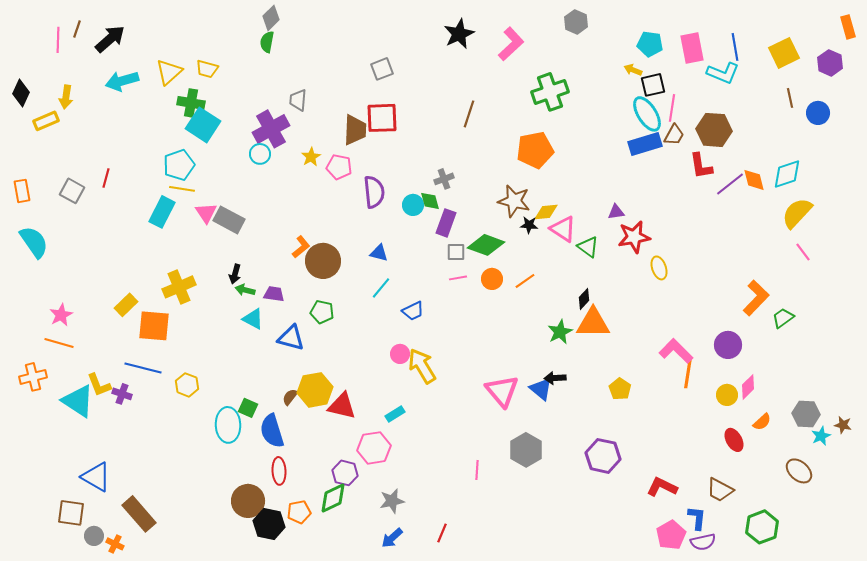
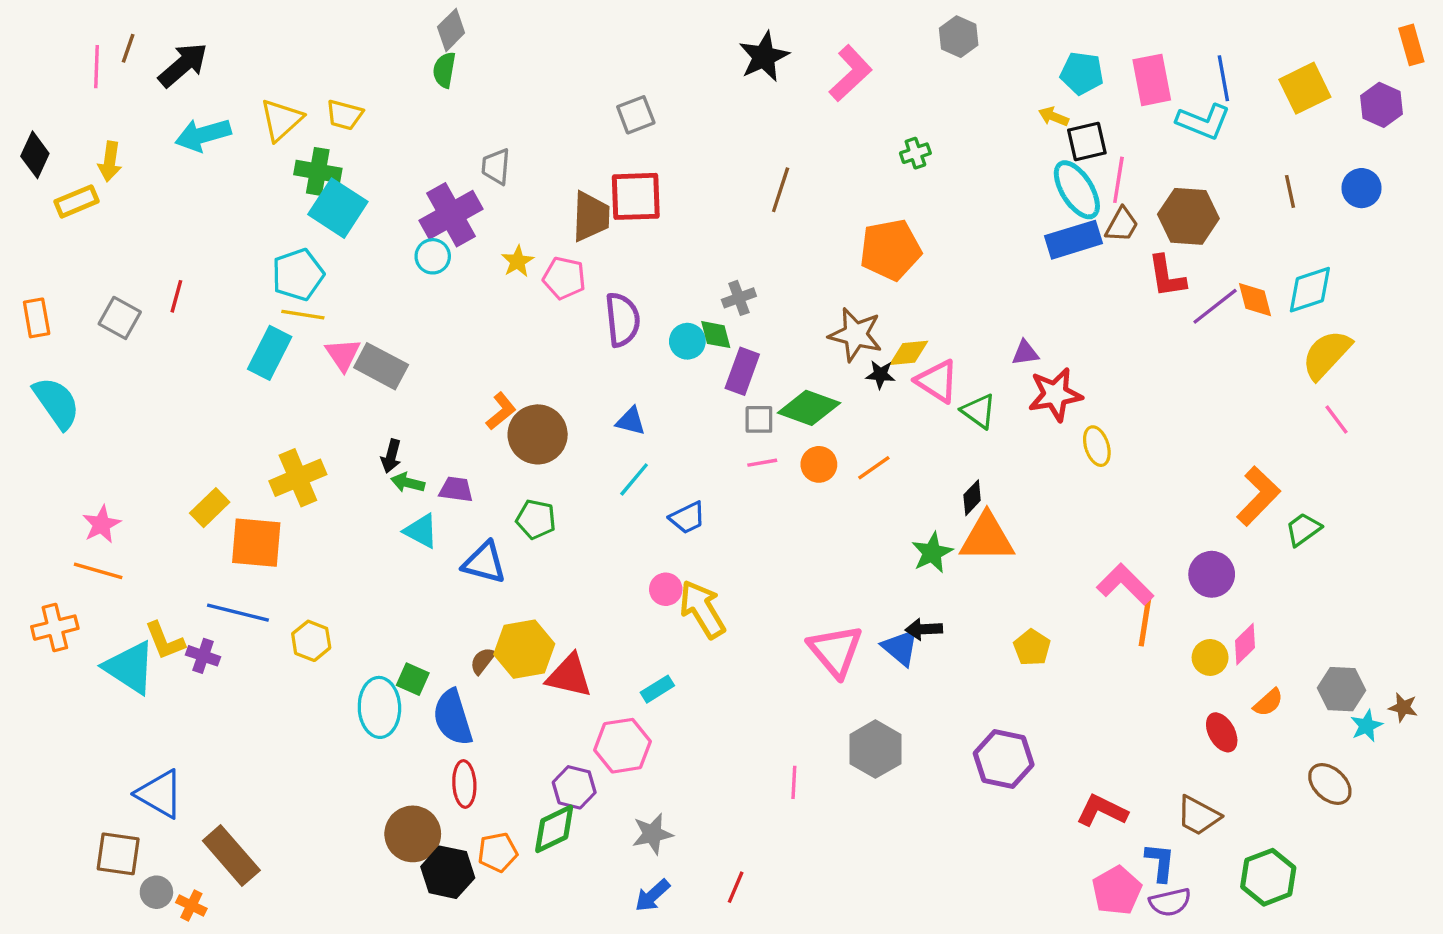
green cross: (550, 92) -> (915, 153), size x0.5
brown line: (790, 98) -> (1290, 191), moved

